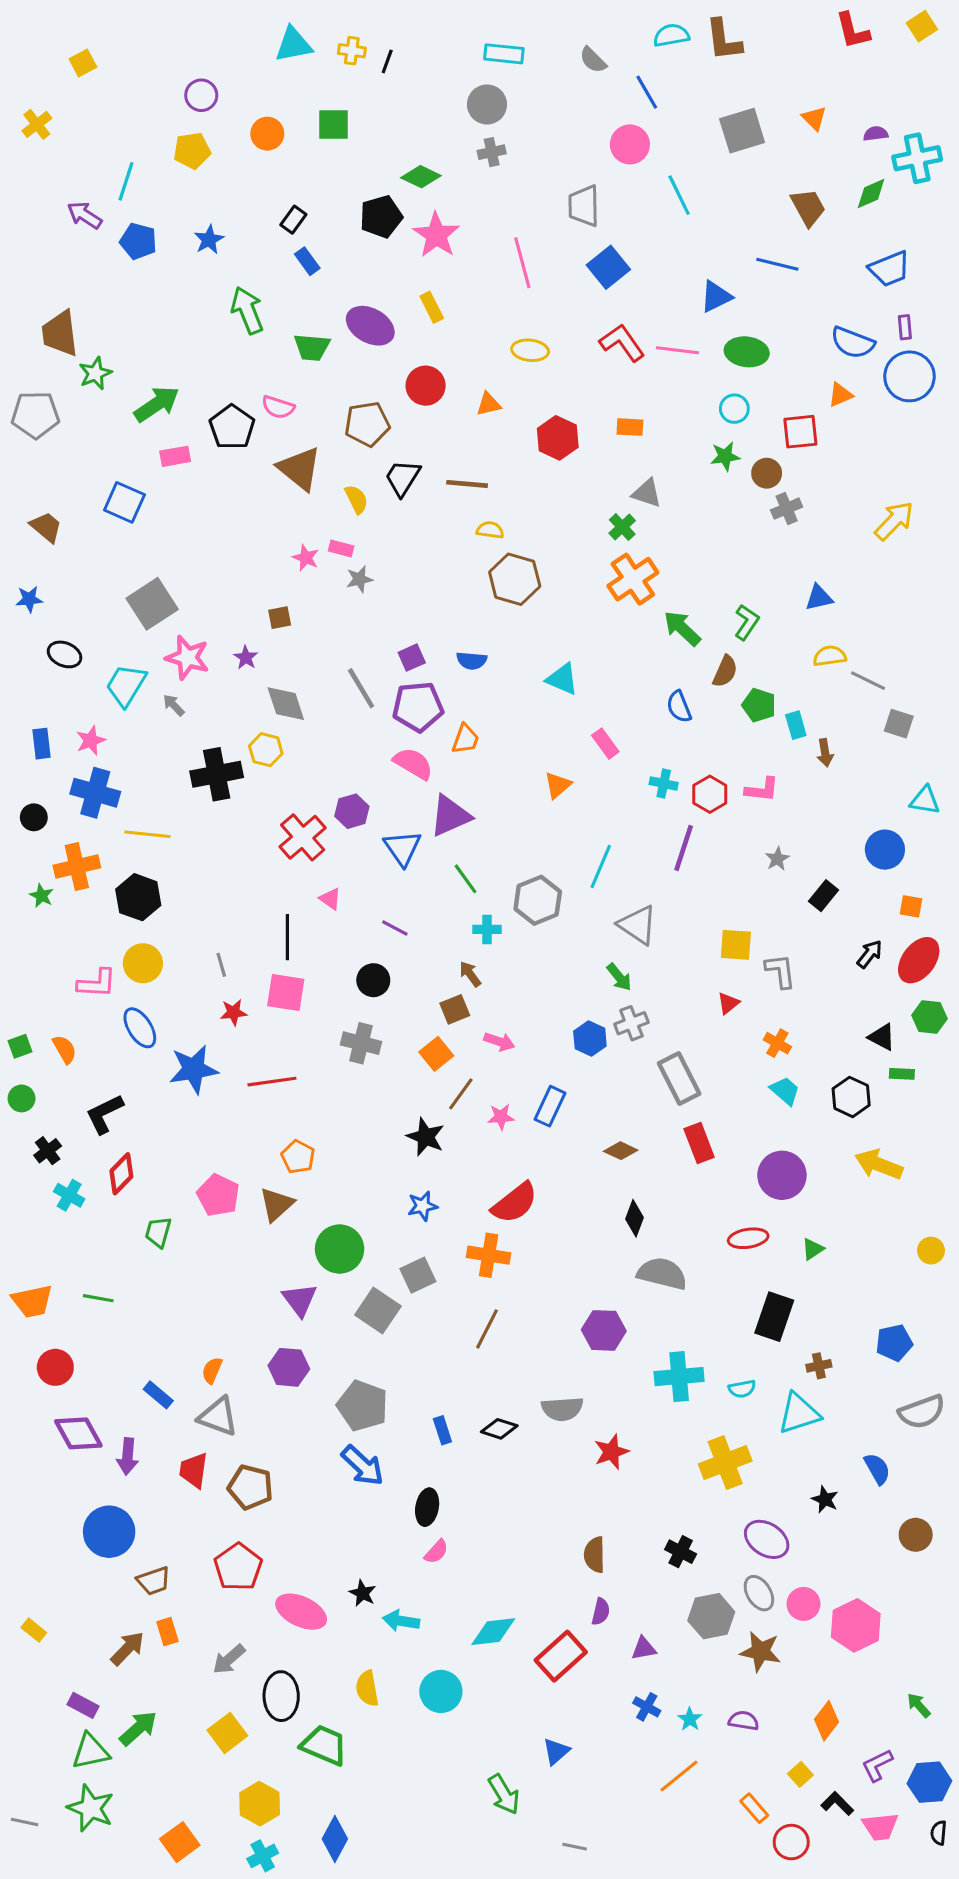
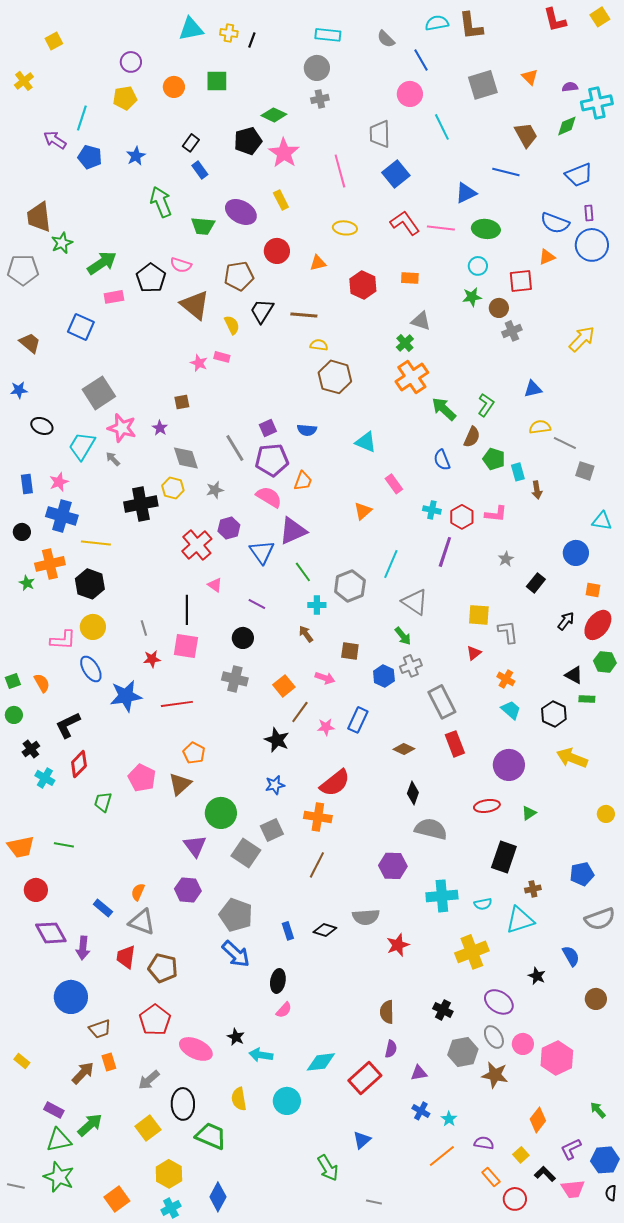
gray star: (359, 579) -> (215, 490), moved
brown square: (455, 1009) -> (350, 651), moved, turned 30
purple semicircle: (744, 1721) -> (484, 1143), moved

